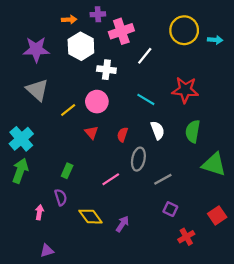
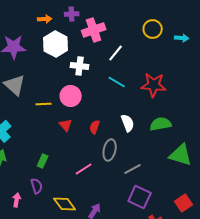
yellow circle: (184, 30) -> (153, 29), size x0.7
cyan line: (146, 99) -> (117, 82), moved
yellow line: (68, 110) -> (44, 104), turned 35
green semicircle: (193, 131) -> (161, 124), turned 70
purple square: (170, 209) -> (140, 197), size x1.6

